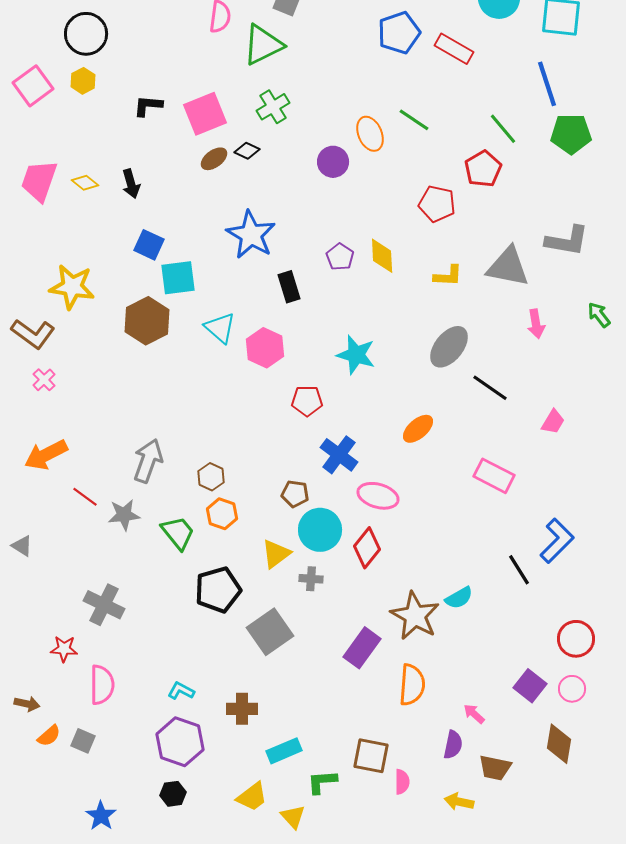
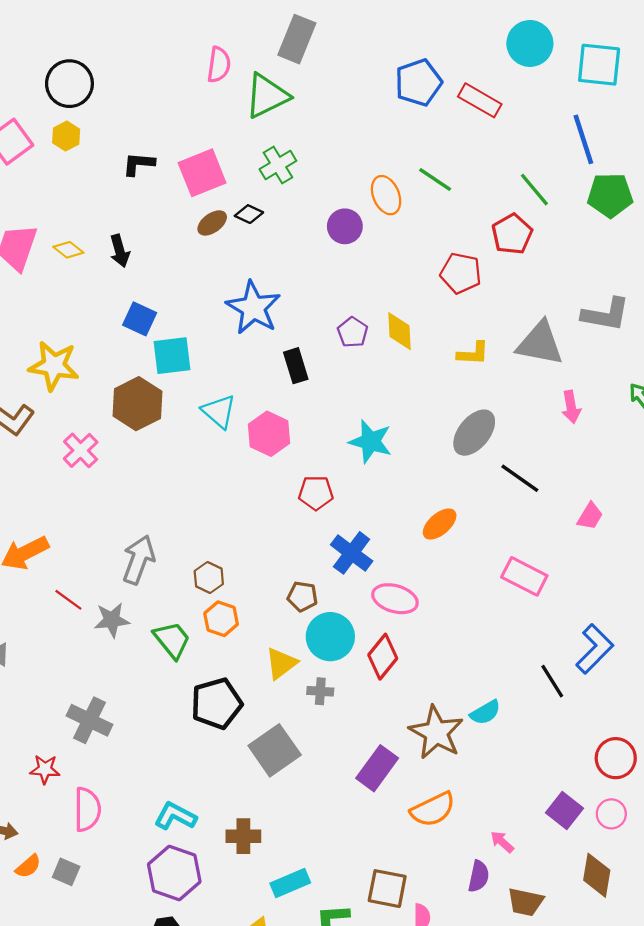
pink cross: (44, 380) -> (81, 450), moved, size x1.4
orange semicircle: (412, 685) -> (433, 809), turned 60
cyan L-shape: (181, 691) -> (175, 816), size x1.4

